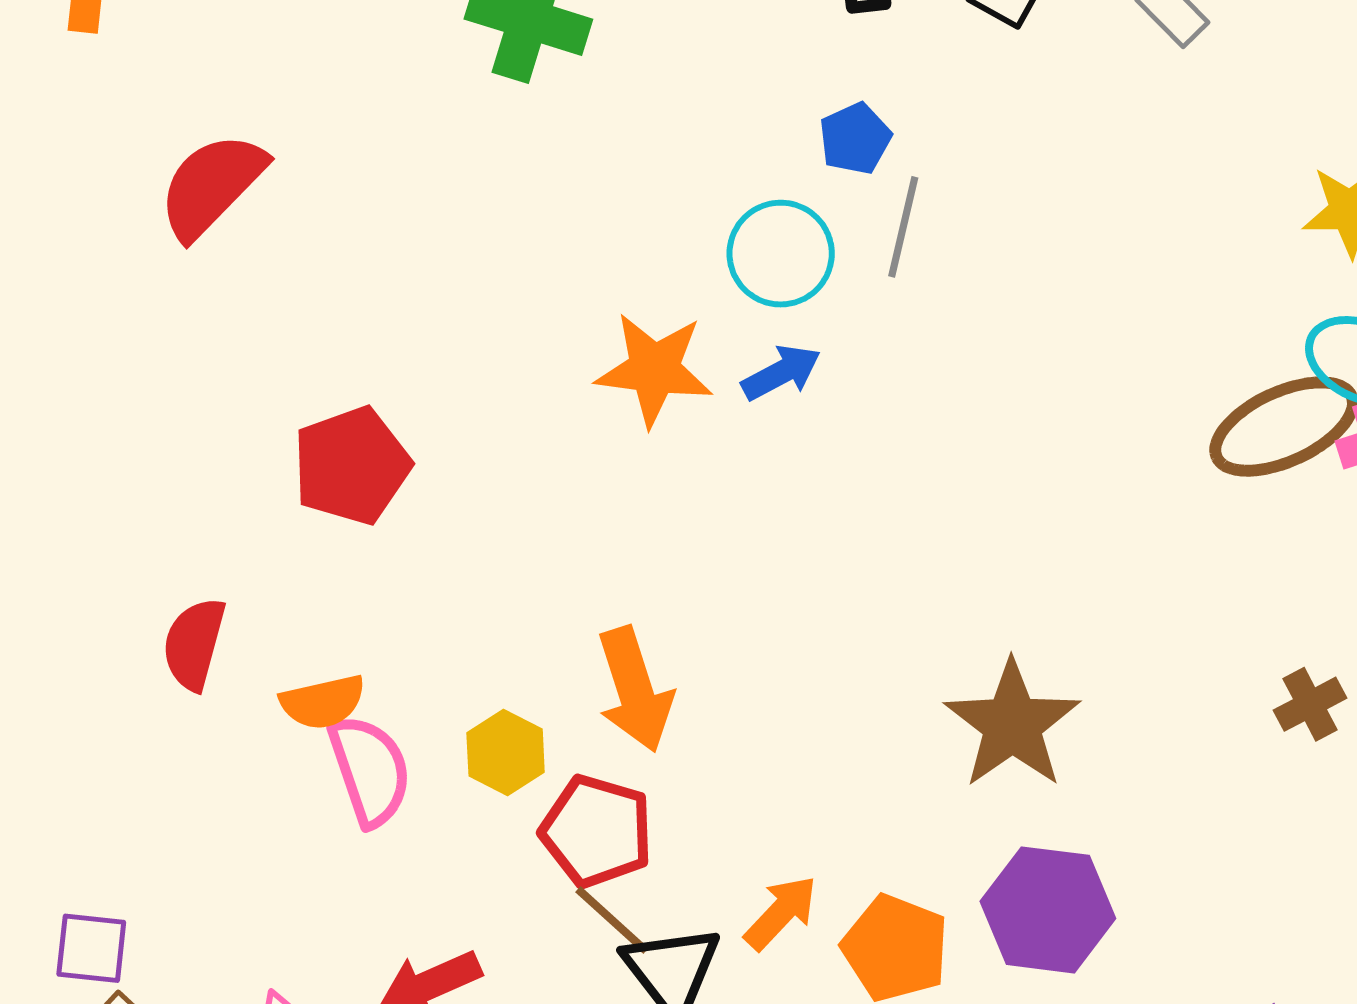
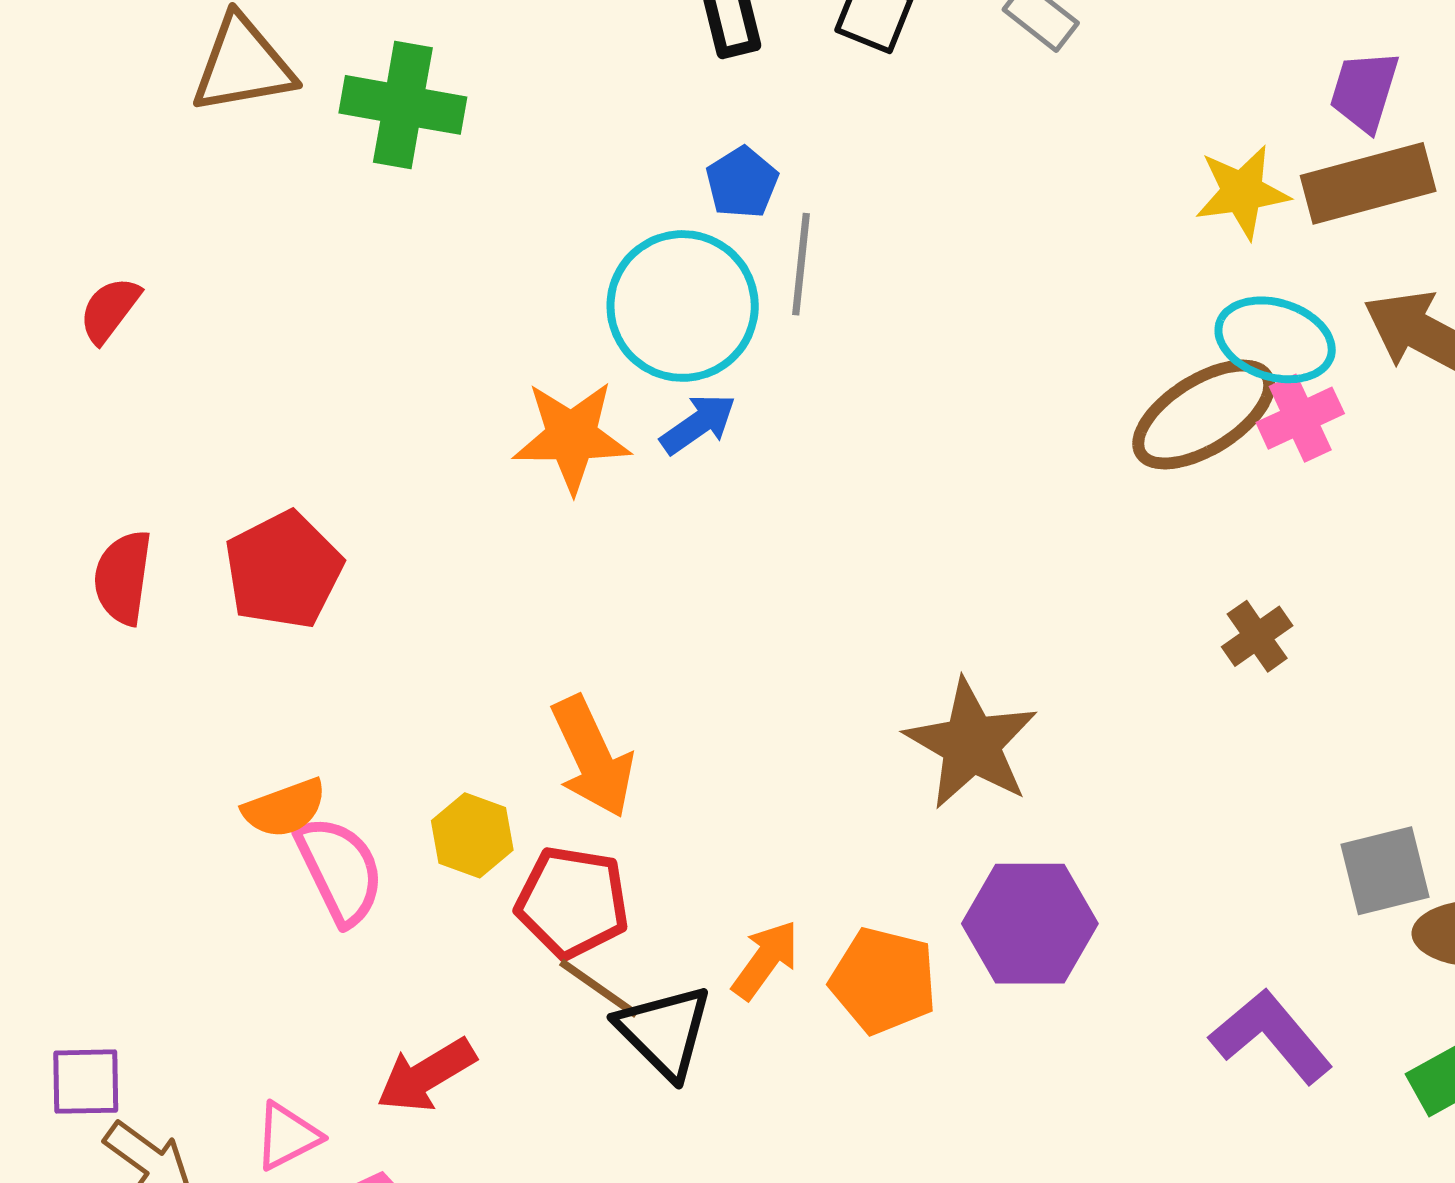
red semicircle: (212, 185) -> (110, 310), size x0.6
cyan circle: (781, 254) -> (683, 306), size x1.4
red semicircle: (194, 644) -> (123, 578), moved
brown cross: (1310, 704) -> (1257, 636), moved

